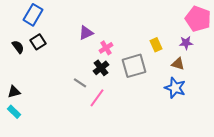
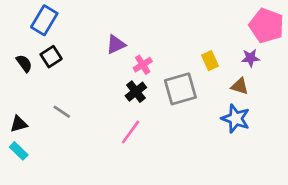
gray line: (80, 83) -> (62, 112), moved

